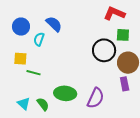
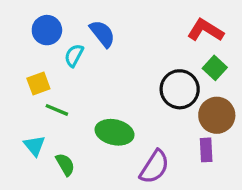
green square: (123, 35) -> (215, 68), turned 32
yellow square: (20, 59) -> (38, 83), turned -32
green ellipse: (65, 93) -> (115, 132), moved
cyan triangle: (24, 104) -> (34, 146), moved

